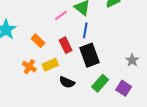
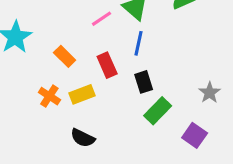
black rectangle: (90, 55) -> (144, 82), size x0.6
black semicircle: (67, 82) -> (83, 138), moved
green rectangle: (100, 83) -> (158, 111), moved

